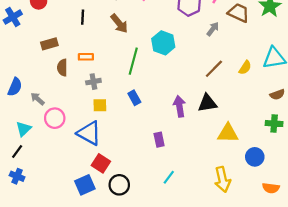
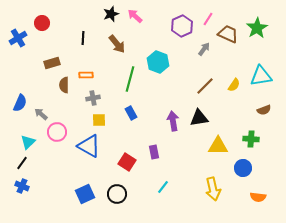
green cross: (274, 124) -> (251, 139), moved
red square: (101, 163) -> (127, 162), moved

